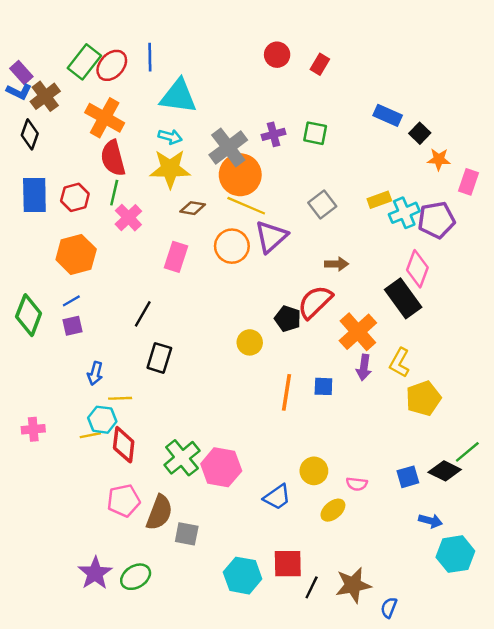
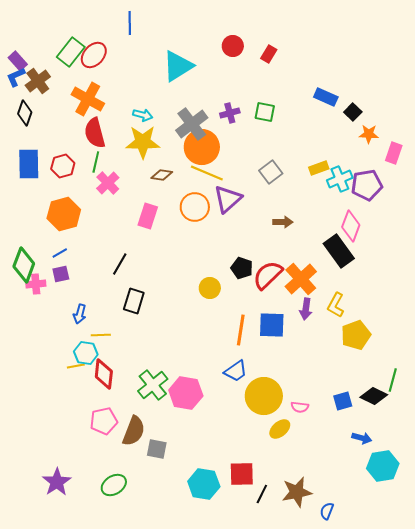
blue line: (150, 57) -> (130, 23), moved
blue L-shape: (19, 92) -> (16, 77), turned 130
cyan triangle: (178, 96) -> (178, 66), moved, turned -40
red semicircle: (315, 302) -> (268, 275), moved
blue square: (323, 386) -> (272, 325), size x1.6
pink cross: (33, 429) -> (36, 284), moved
green line: (467, 452) -> (393, 380), turned -35
yellow circle: (314, 471) -> (264, 396), size x1.6
blue trapezoid: (277, 497) -> (236, 371), moved
purple star: (95, 573) -> (57, 482), moved

